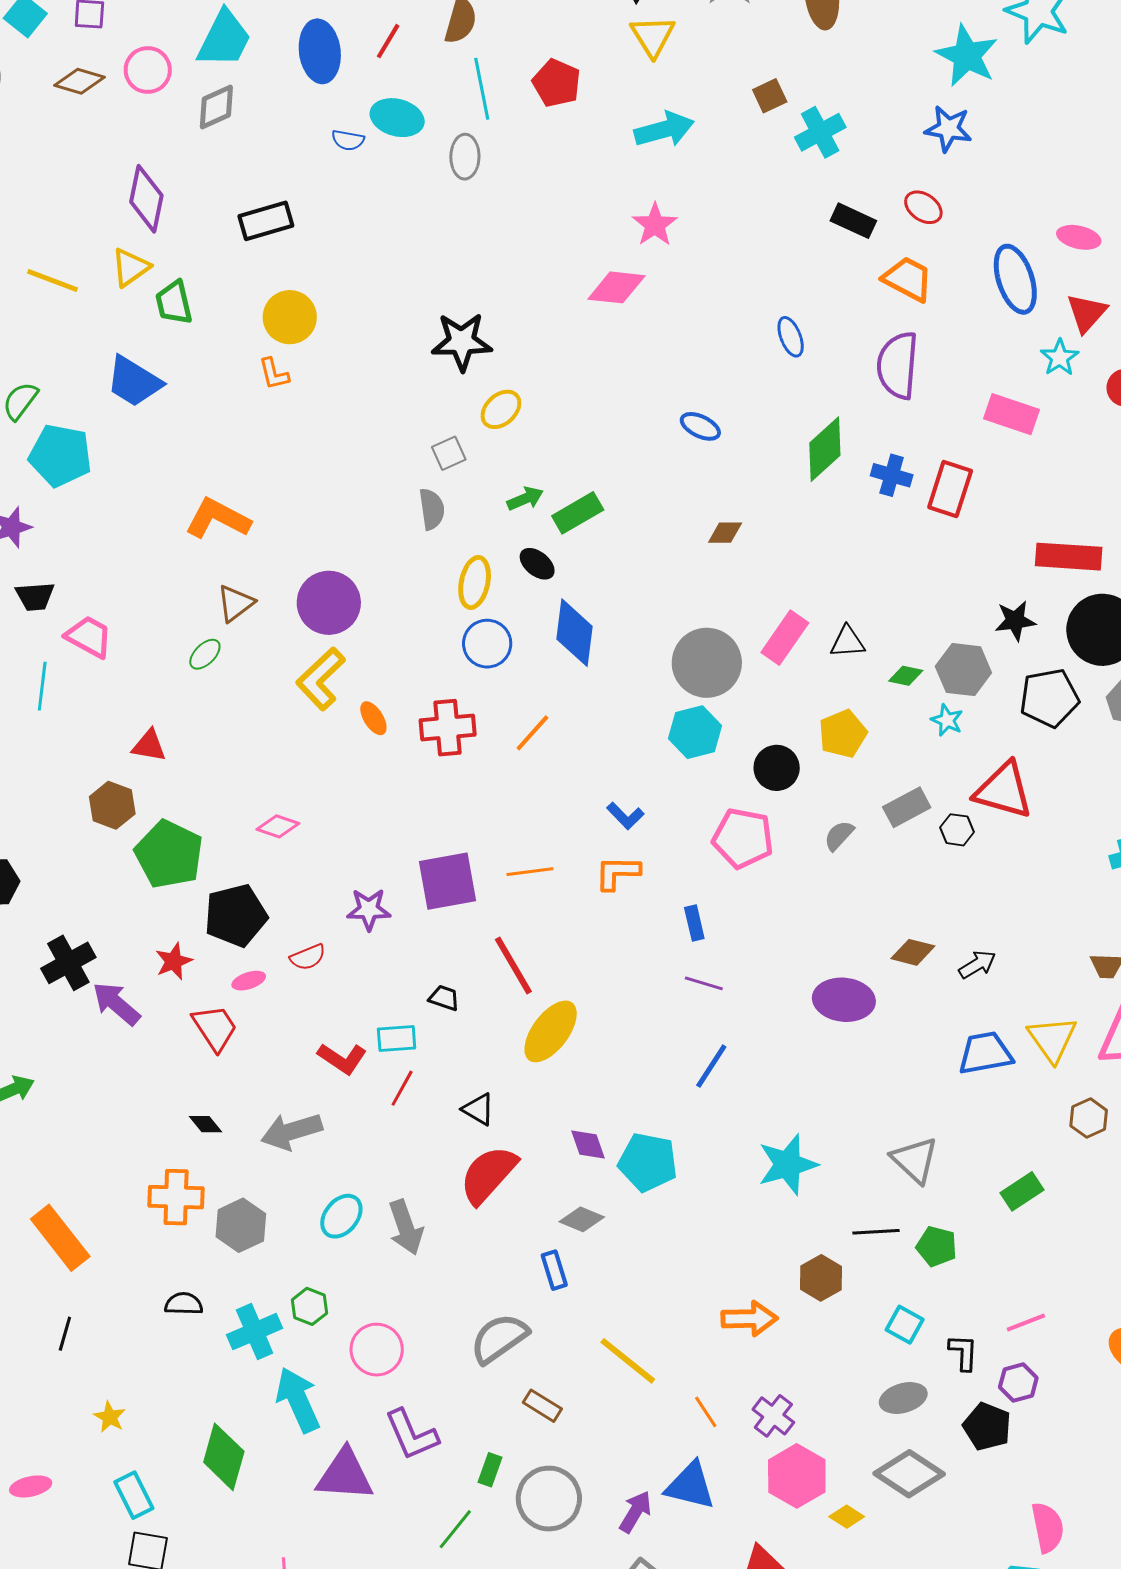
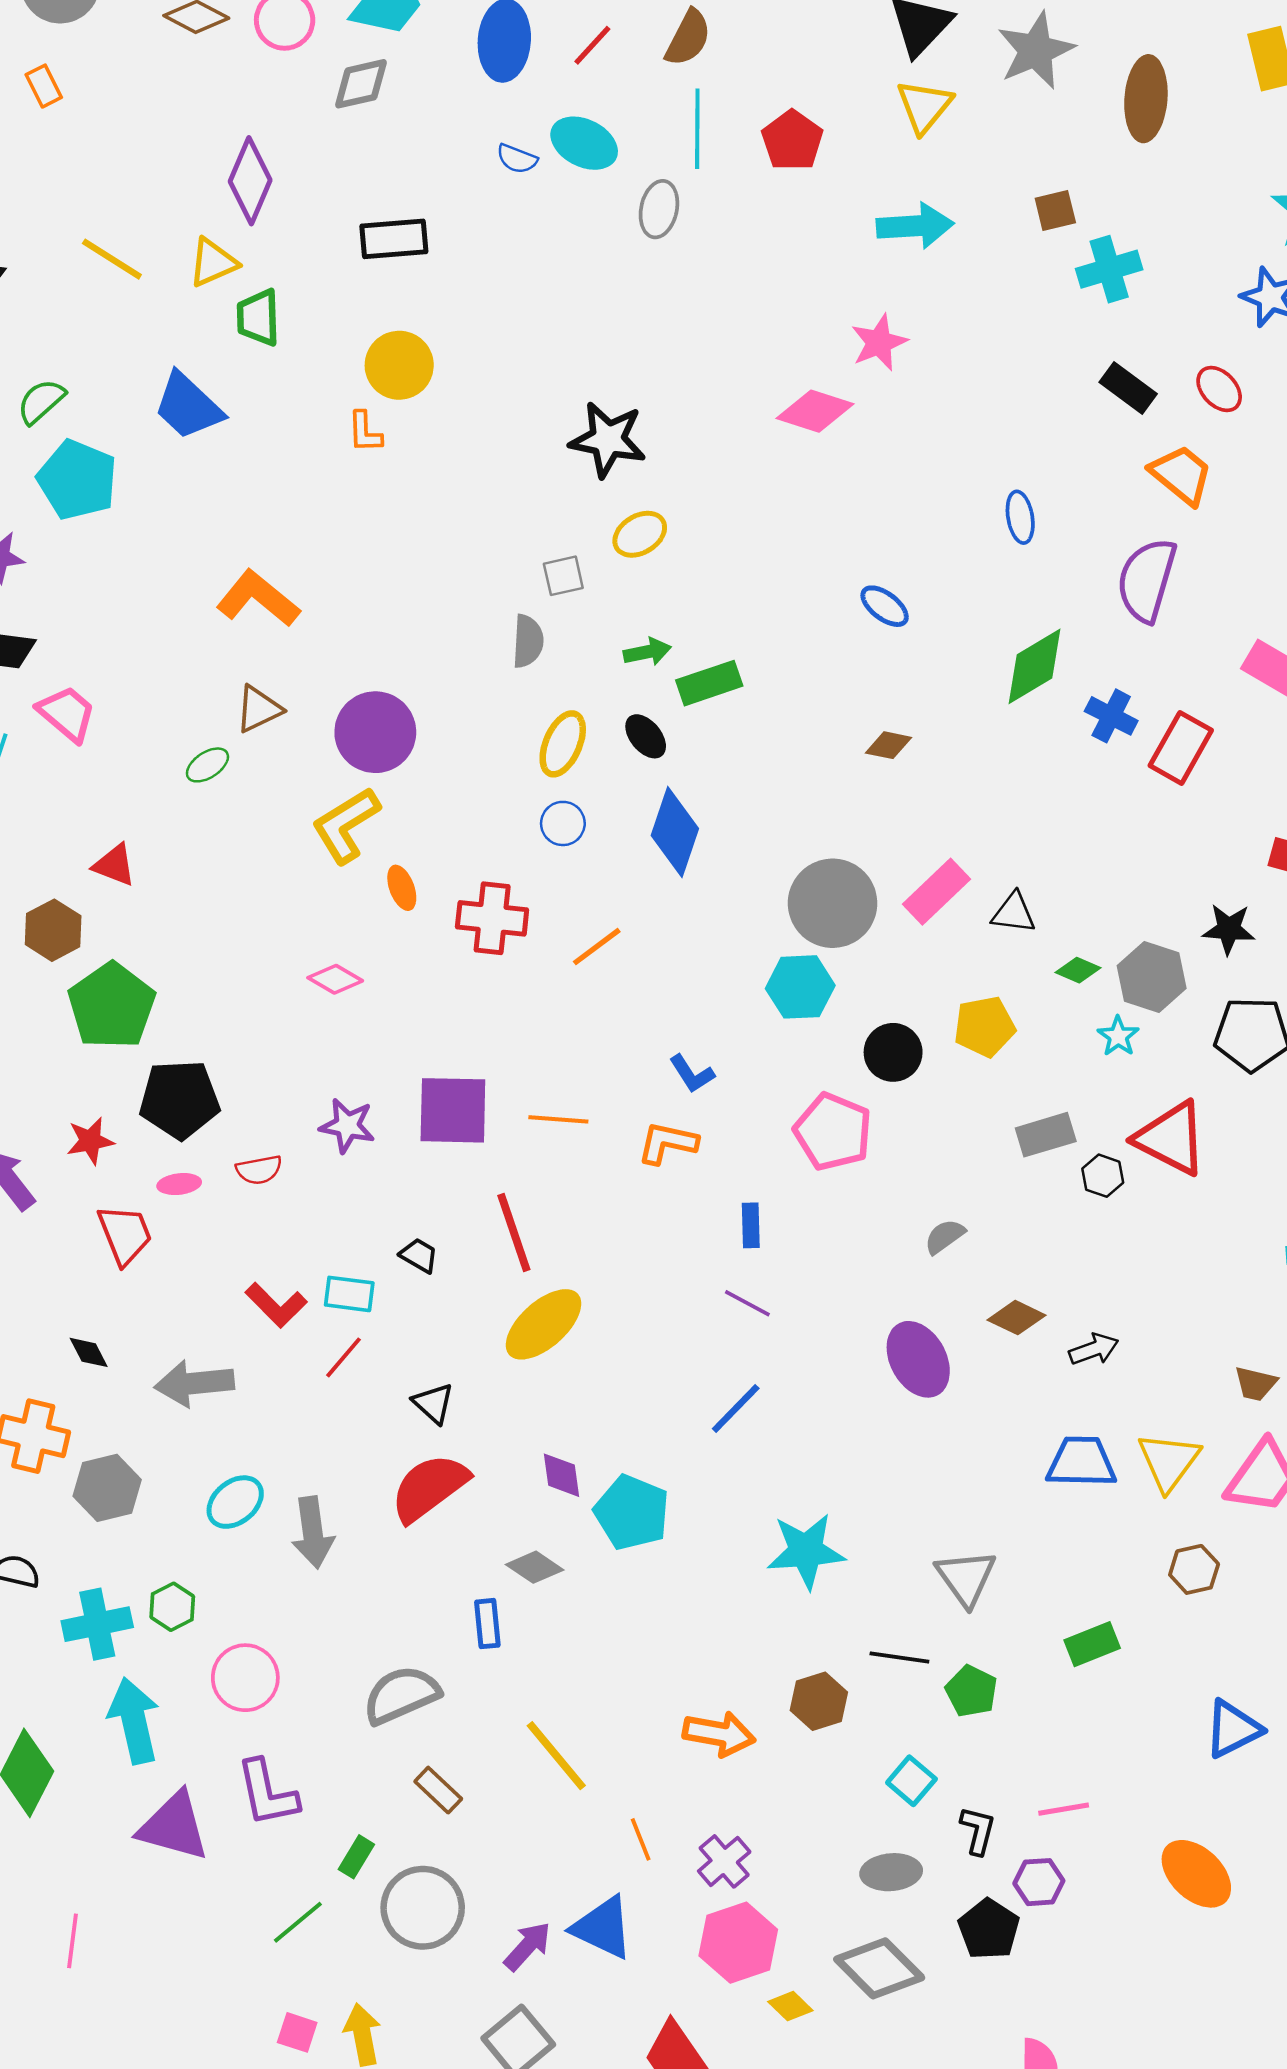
blue circle: (487, 644) -> (563, 823), size x0.7
pink diamond: (278, 826) -> (335, 979), moved
gray semicircle: (839, 836) -> (945, 1236), moved
purple ellipse: (844, 1000) -> (918, 1359), turned 44

